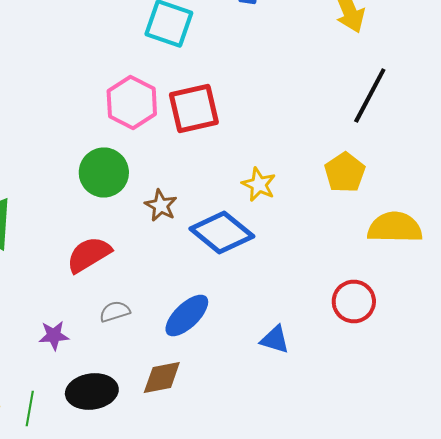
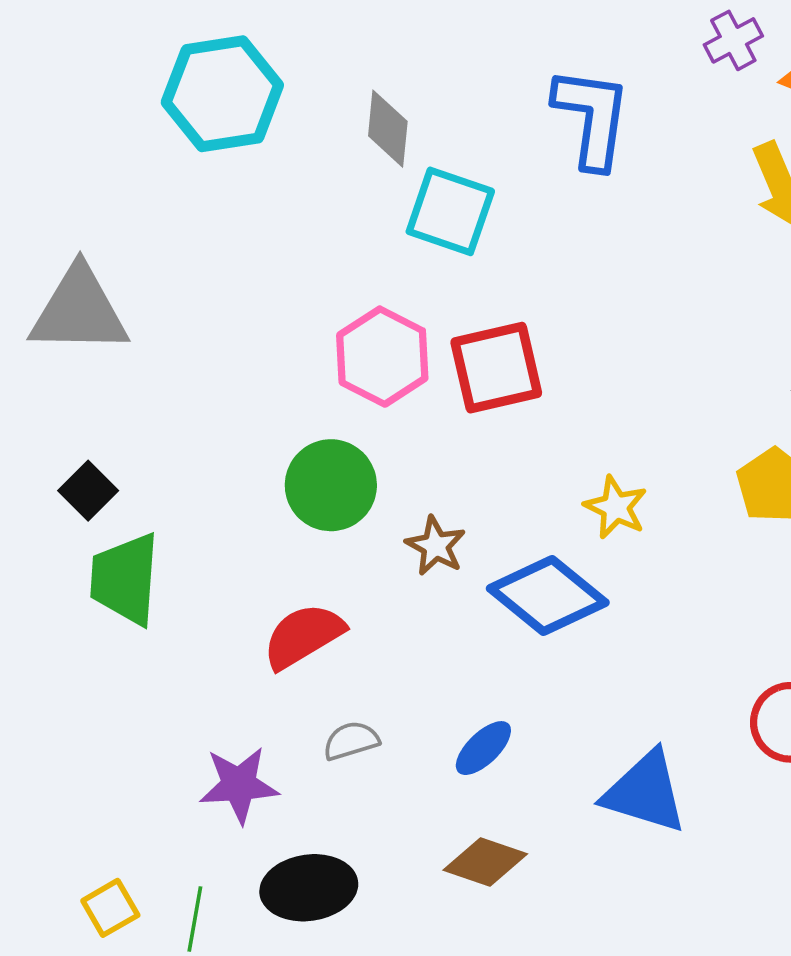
blue ellipse: (187, 316) -> (483, 748), size x0.7
purple star: (54, 336) -> (239, 785), size x1.4
blue triangle: (275, 340) -> (645, 792), size x1.6
brown diamond: (162, 378) -> (485, 862), moved, turned 30

